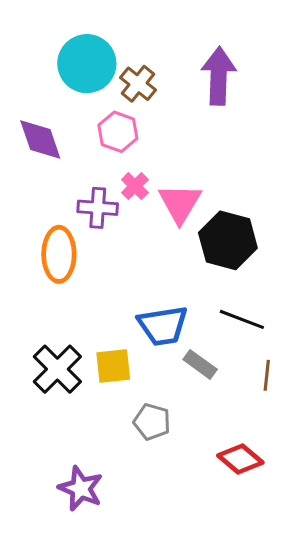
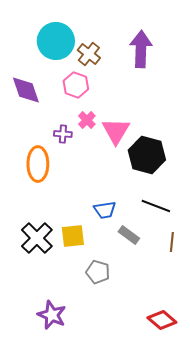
purple cross: (98, 208) -> (63, 134), size x0.7
blue trapezoid: (163, 326) -> (105, 210), size x0.7
red diamond: (240, 459) -> (162, 320), moved

